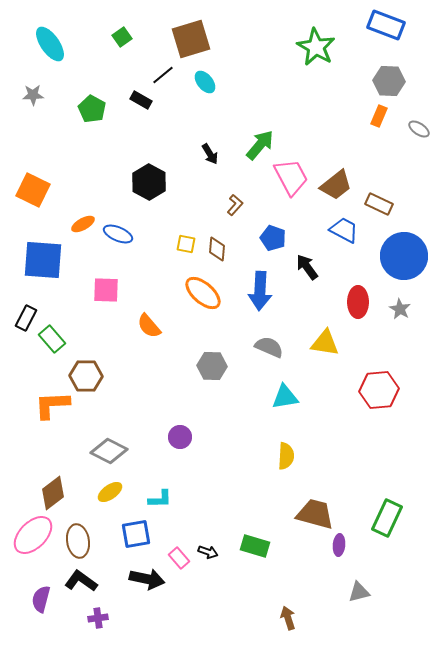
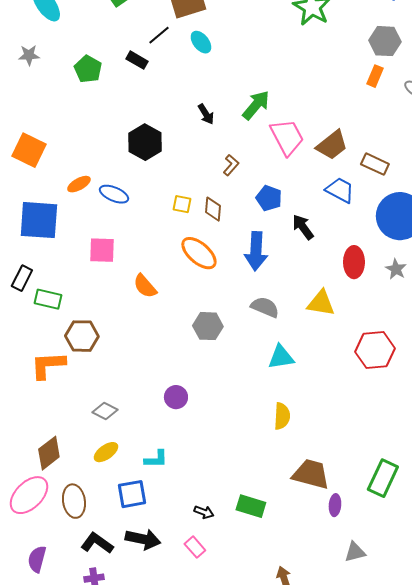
green rectangle: (52, 339) -> (48, 299), turned -36
gray diamond: (109, 451) -> (105, 411), size x0.7
pink rectangle: (179, 558) -> (195, 547), moved
black L-shape: (81, 581) -> (97, 543), moved

